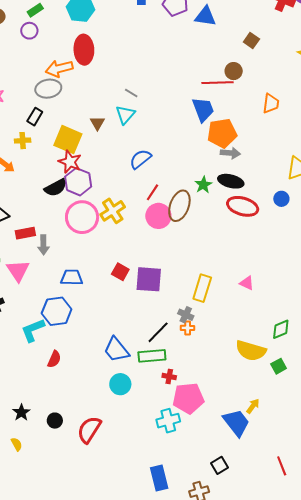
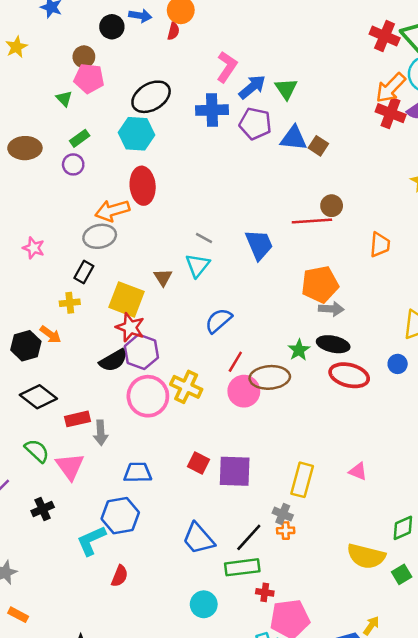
brown square: (251, 40) -> (318, 146), moved
blue trapezoid: (203, 109) -> (259, 245), moved
brown ellipse: (179, 206) -> (270, 377), turned 68
yellow cross: (113, 211) -> (186, 387), turned -30
blue trapezoid: (116, 350) -> (198, 539), moved

